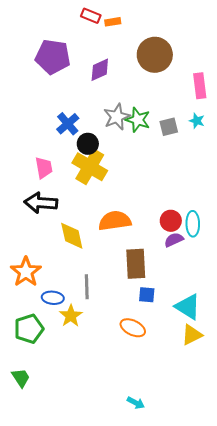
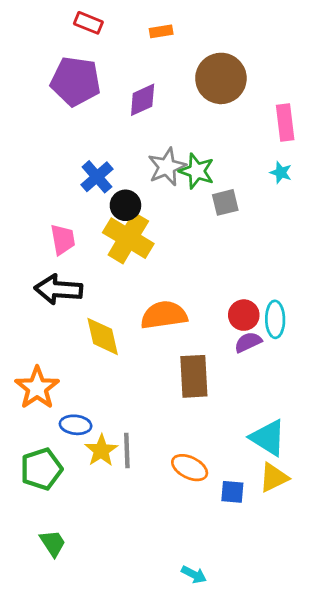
red rectangle: (91, 16) -> (88, 23), moved
gray square: (169, 127) -> (225, 202), moved
gray line: (87, 287) -> (127, 450), moved
blue square: (147, 295) -> (232, 492), moved
green trapezoid: (21, 378) -> (53, 543), moved

